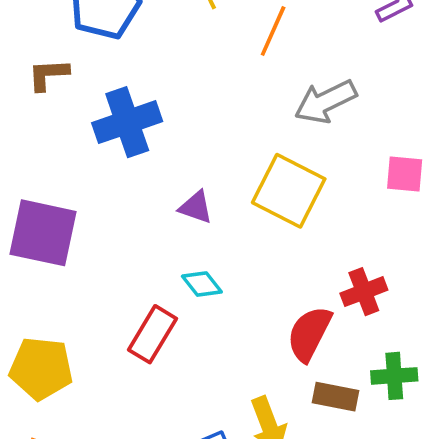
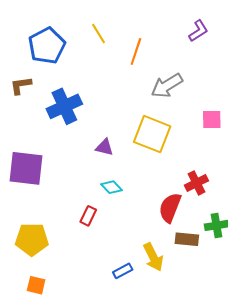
red rectangle: (153, 334) -> (88, 216), size x0.7

